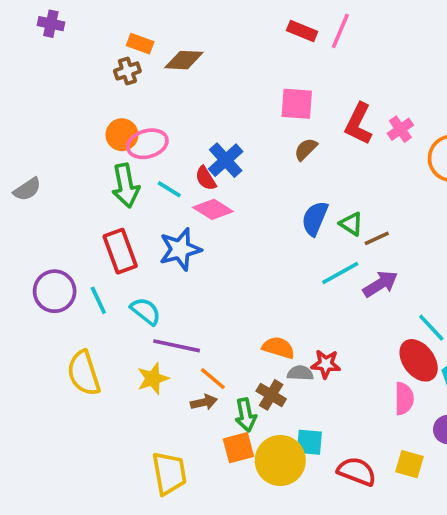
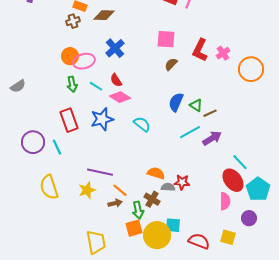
blue cross: (226, 160) -> (115, 48), moved
green arrow: (126, 186) -> (72, 84), size x0.7
cyan semicircle: (146, 311) -> (142, 124), moved

